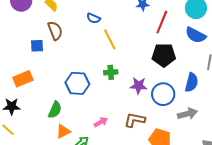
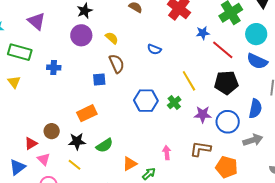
red line: (162, 22) -> (223, 50), turned -70
yellow line: (110, 39) -> (189, 81), moved
green cross: (111, 72) -> (174, 102), turned -32
blue hexagon: (77, 83) -> (146, 101), moved
green semicircle: (55, 110) -> (105, 145), moved, turned 36
pink arrow: (101, 122) -> (167, 153), turned -64

